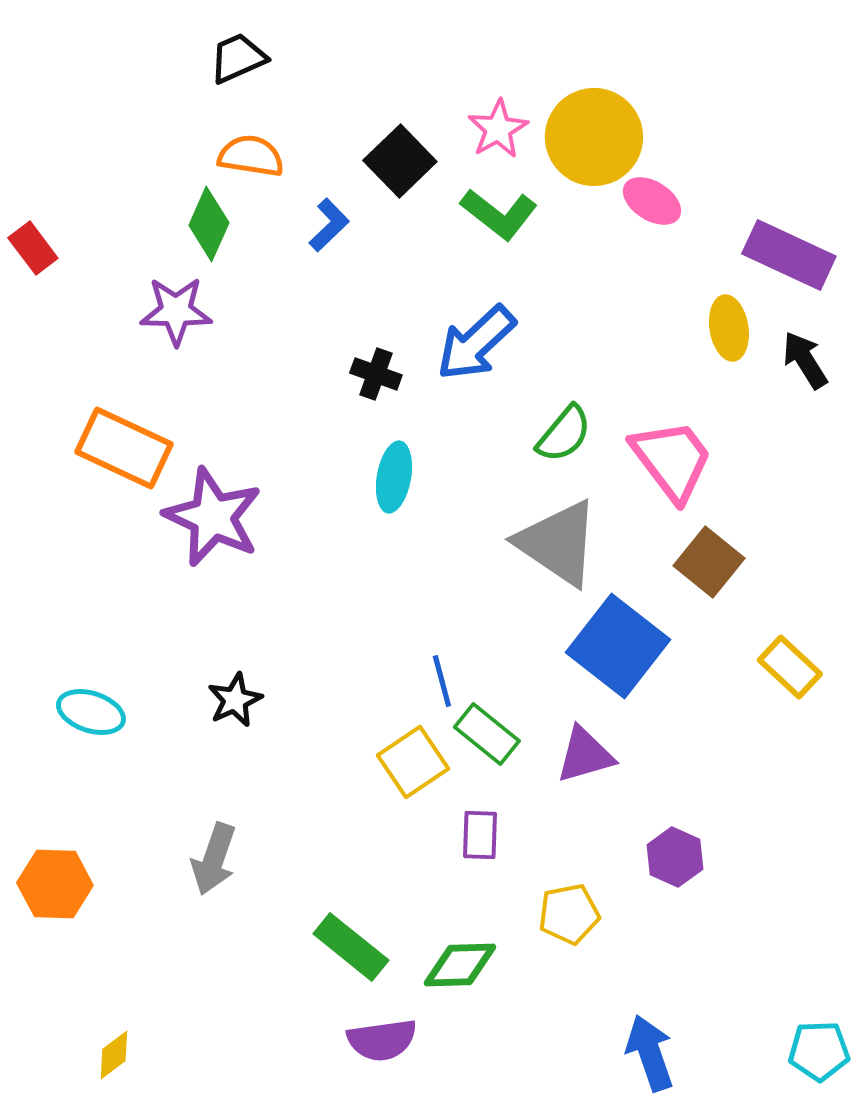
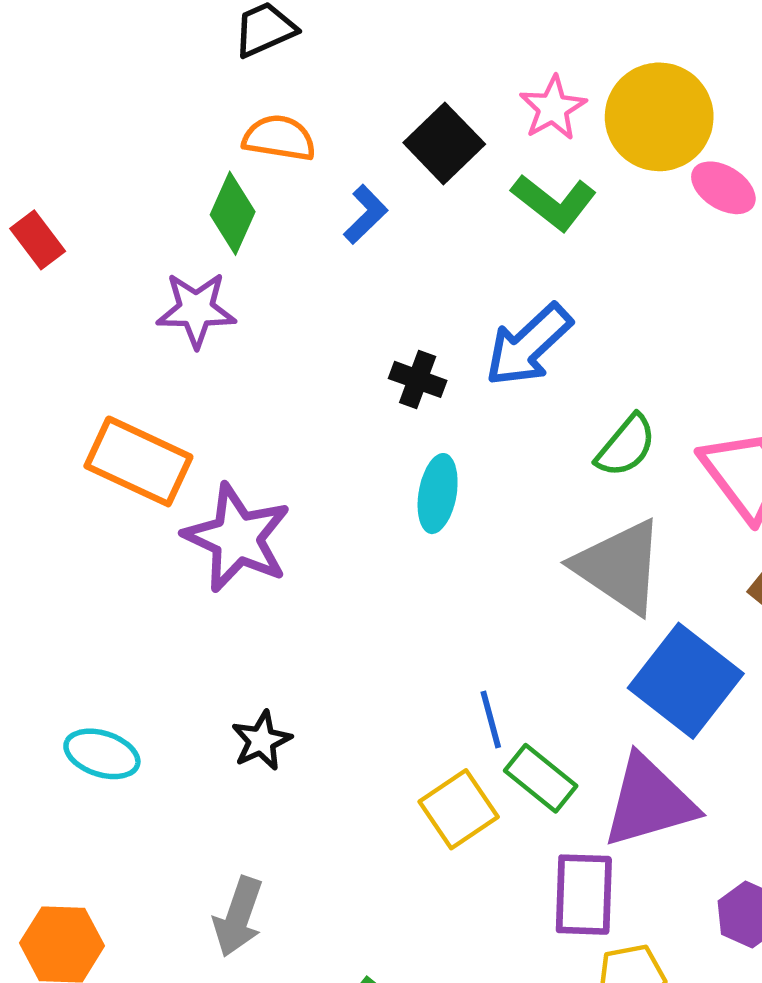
purple triangle: (585, 755) -> (649, 802), size x1.5
purple rectangle: (480, 835) -> (584, 895), moved, size x1.5

